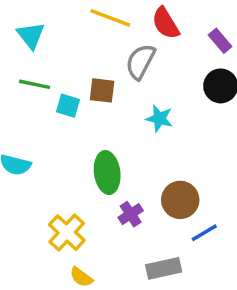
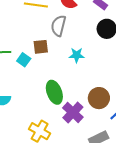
cyan square: (68, 106) -> (24, 60), turned 32
purple cross: (131, 214) -> (73, 112), size x1.5

